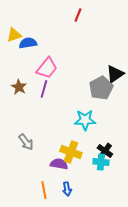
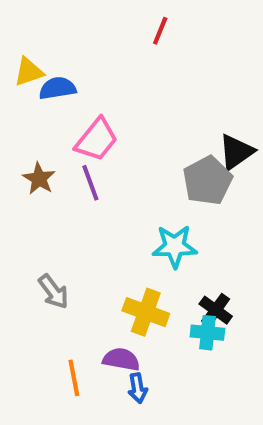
purple line: (44, 89) -> (90, 183), turned -36
purple semicircle: (59, 164) -> (121, 359), moved
orange line: (44, 190) -> (74, 378), moved

